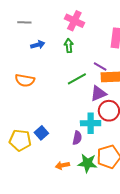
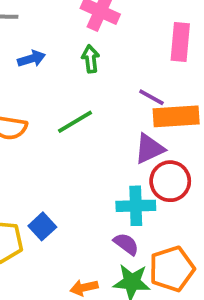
green line: (77, 79) -> (75, 122), moved
purple semicircle: (77, 138) -> (126, 244), moved, turned -64

